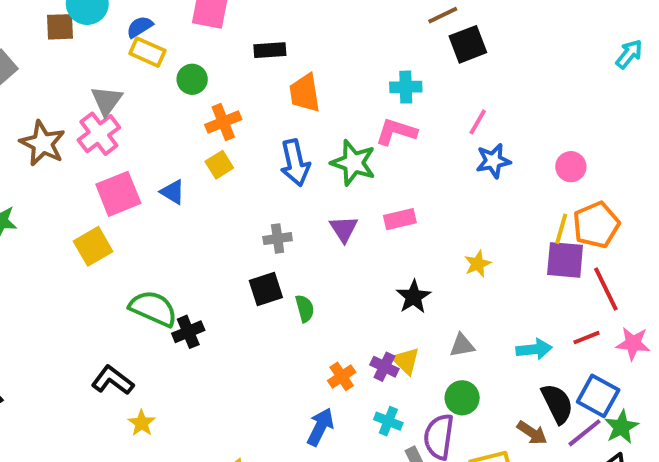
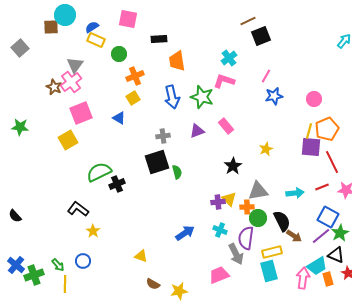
cyan cross: (406, 87) -> (229, 58), turned -35
brown star: (43, 143) -> (54, 87), moved, size x0.7
blue triangle: (173, 192) -> (119, 118), moved
pink rectangle: (400, 219) -> (226, 126), turned 63
purple triangle: (344, 229) -> (197, 131), turned 42
black square: (266, 289) -> (157, 162), size x1.4
green semicircle: (153, 308) -> (99, 172), turned -50
gray triangle: (462, 345) -> (258, 191), size x1.5
purple cross: (384, 367) -> (218, 202), turned -32
orange cross: (342, 376) -> (247, 207), moved, turned 32
black semicircle: (557, 404) -> (282, 221), moved
blue arrow: (320, 427) -> (185, 233), turned 30

